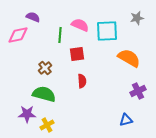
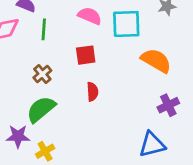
green line: (60, 35) -> (44, 29), moved
green semicircle: (44, 94) -> (41, 109), turned -55
blue triangle: (126, 120) -> (152, 144), size x1.5

